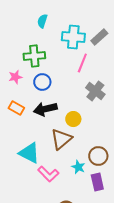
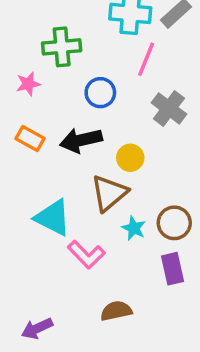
blue circle: (42, 82) -> (100, 93), moved
cyan star: (78, 167) -> (134, 228), moved

